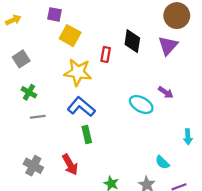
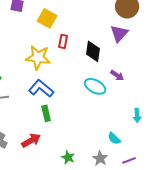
yellow square: (70, 36) -> (47, 18), moved
black diamond: (132, 41) -> (93, 51), moved
red arrow: (70, 165) -> (31, 140), turned -90

